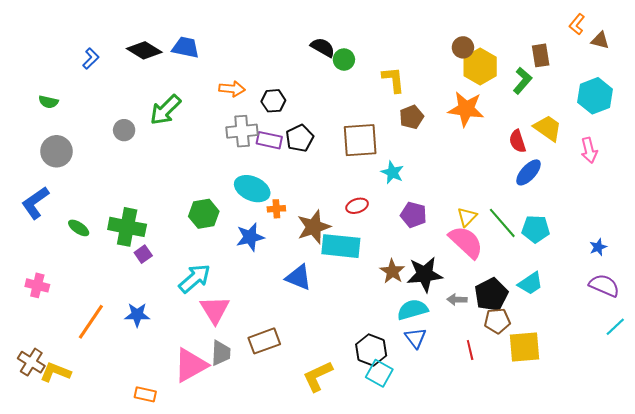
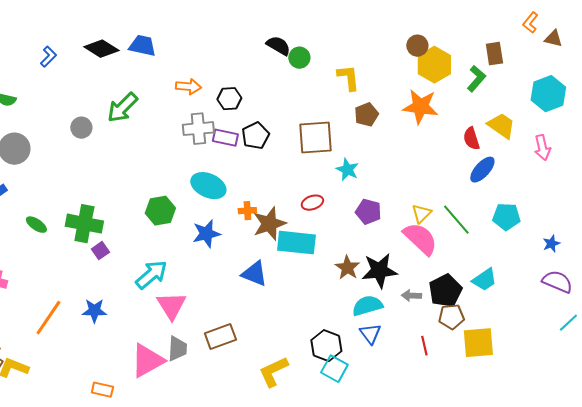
orange cross: (276, 209) -> (247, 211), moved
cyan pentagon: (536, 229) -> (506, 217), moved

